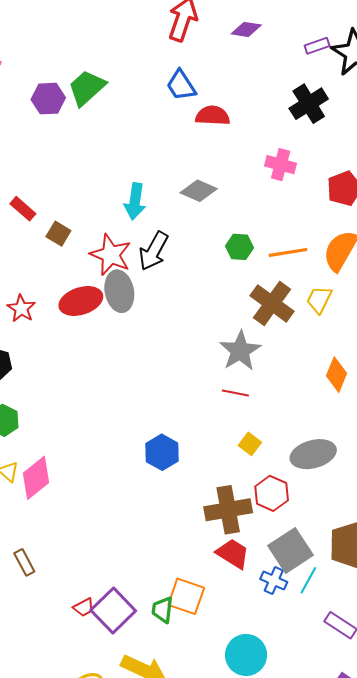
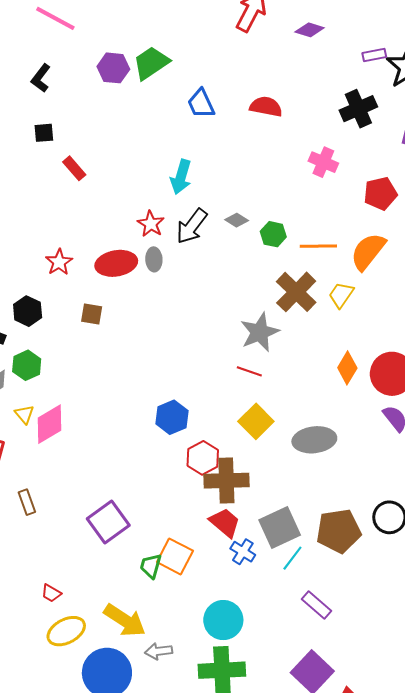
blue trapezoid: (181, 85) -> (201, 104), moved
gray diamond: (199, 191) -> (237, 220), moved, size x0.7
brown square: (58, 234) -> (92, 314), moved, turned -30
red star: (111, 255) -> (151, 224), size x0.7
gray ellipse: (119, 291) -> (154, 259), size x0.6
yellow square: (250, 444) -> (256, 421), size x1.6
red hexagon: (272, 493) -> (203, 458), moved
blue cross: (274, 580) -> (243, 552), moved
red trapezoid: (84, 607) -> (51, 593), moved, turned 50
purple square: (113, 611) -> (108, 522), moved

